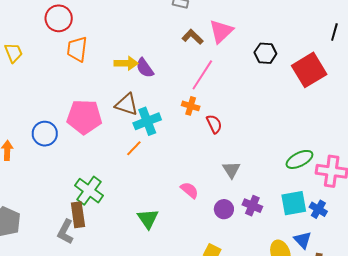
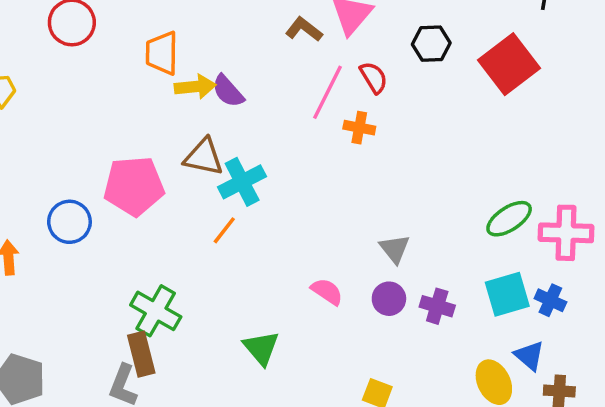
orange trapezoid: (77, 49) -> (162, 53), moved
orange cross: (191, 106) -> (359, 128), moved
red semicircle: (214, 124) -> (374, 77), moved
purple circle: (224, 209) -> (389, 299), moved

